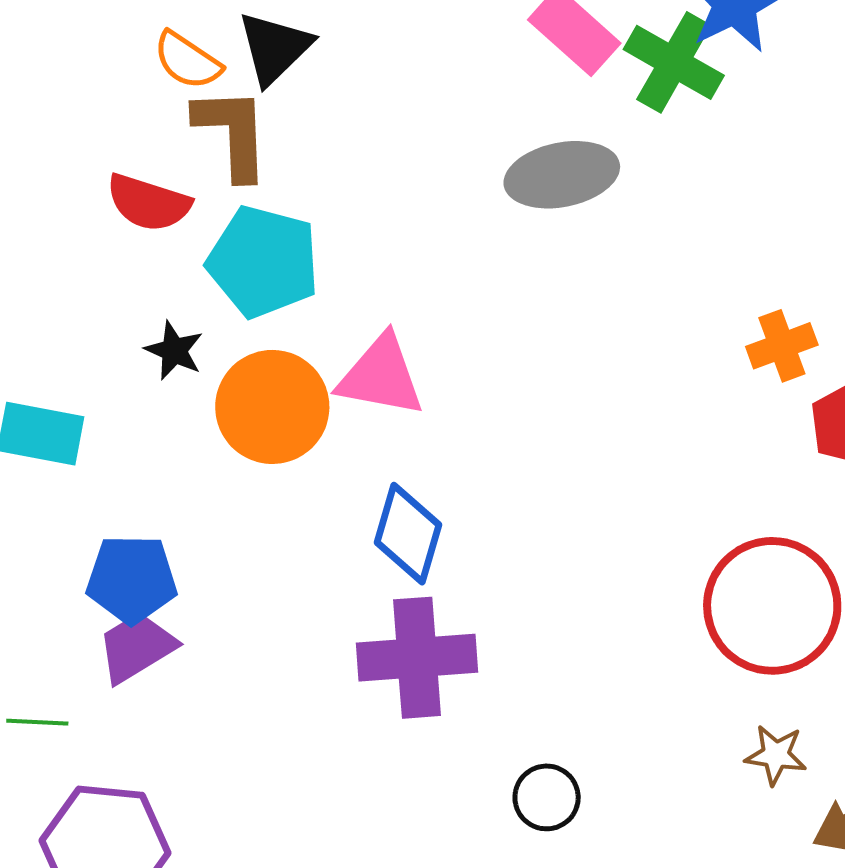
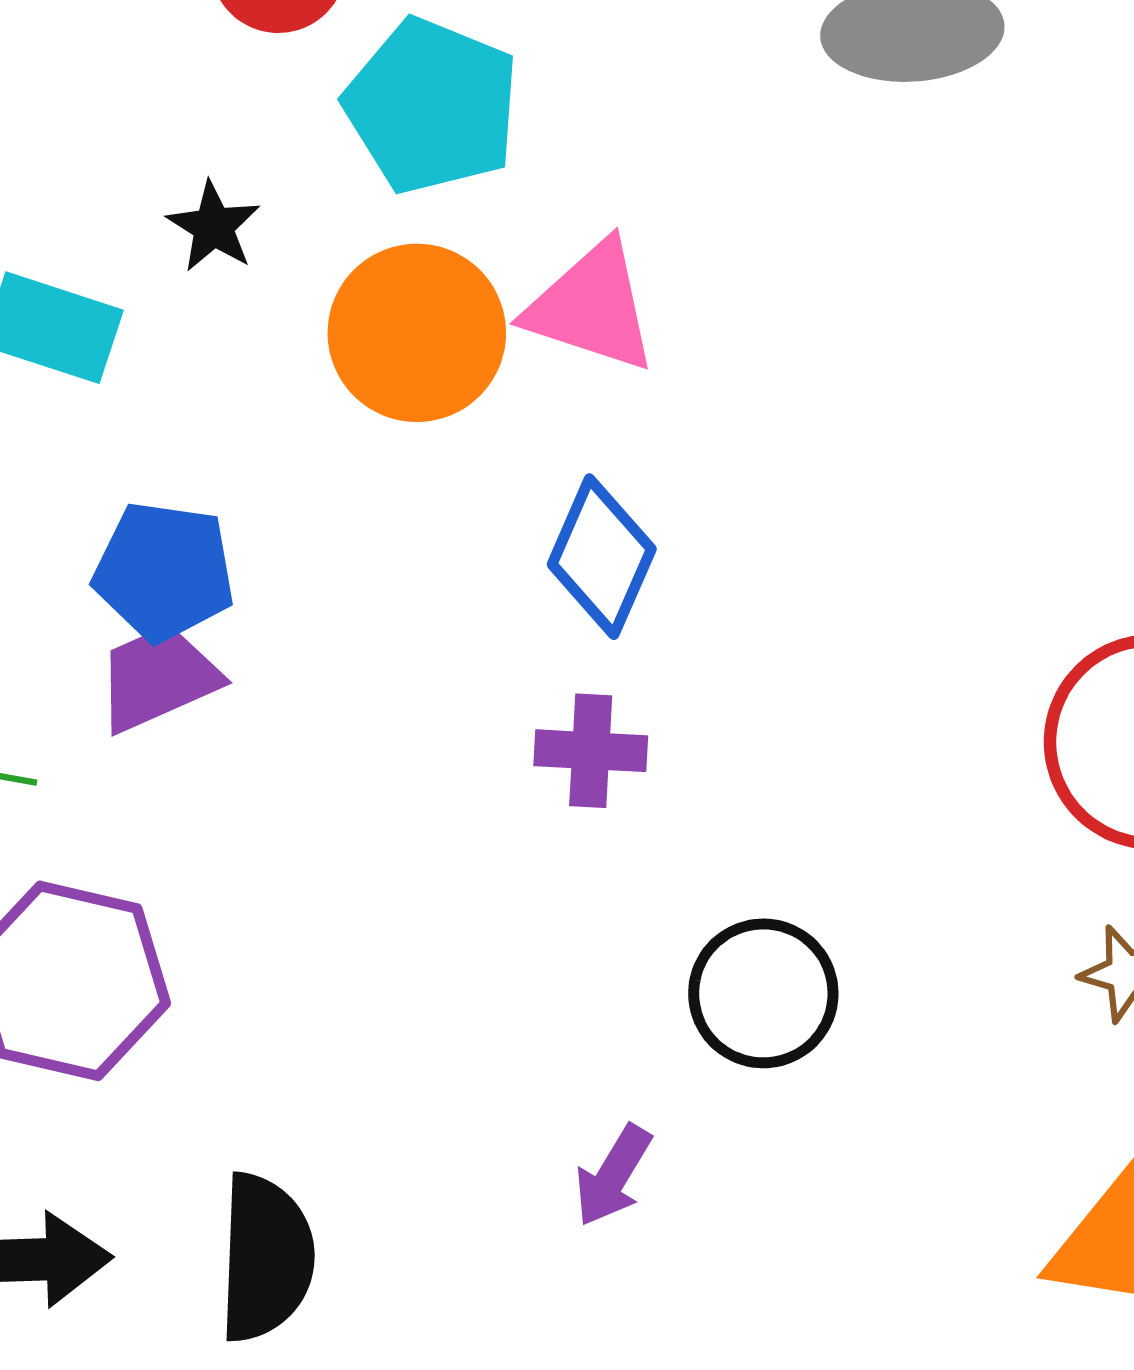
black star: (174, 351) -> (213, 227), moved
purple cross: (417, 658) -> (591, 751), size x0.6
black circle: (547, 797) -> (763, 993), size x1.4

